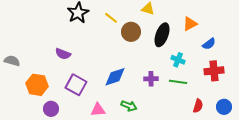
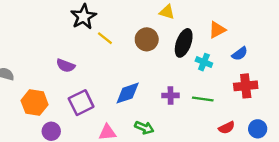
yellow line: (111, 18) -> (105, 38), moved
cyan cross: (178, 60) -> (204, 62), moved
purple square: (76, 85) -> (81, 103), turned 35
red semicircle: (198, 106) -> (227, 128), turned 48

